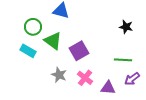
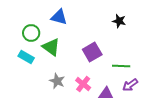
black star: (126, 27) -> (119, 21), moved
purple square: (79, 51) -> (92, 52), moved

